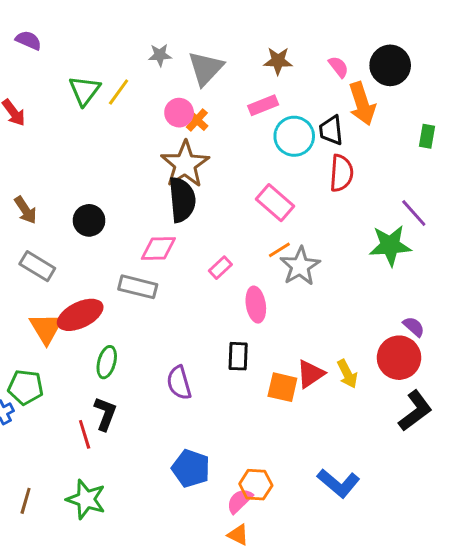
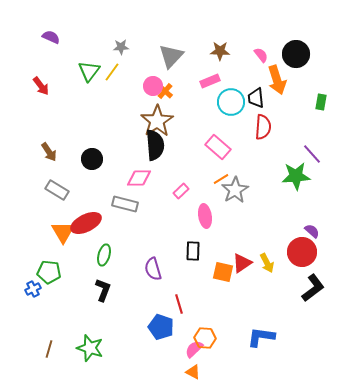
gray star: (160, 55) -> (121, 47), moved
red line: (85, 434) -> (179, 304), moved
blue L-shape: (338, 483) -> (261, 337), turned 148

